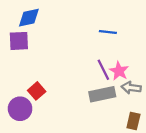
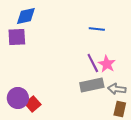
gray arrow: (131, 88) -> (117, 89), moved
red square: (37, 91) -> (33, 104), moved

